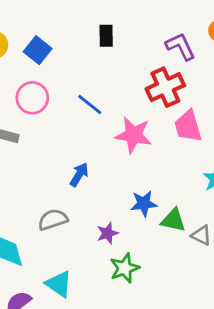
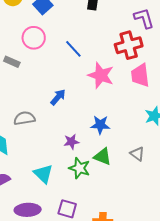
gray semicircle: (53, 220) -> (24, 118), moved
green triangle: (173, 220) -> (103, 157), moved
green star: (125, 268) -> (79, 168), turned 30
cyan triangle: (59, 284) -> (43, 174), moved

